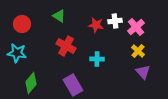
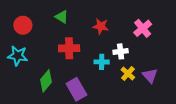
white cross: (115, 21) -> (121, 51), moved
red cross: (66, 46) -> (69, 48), turned -30
yellow cross: (138, 51) -> (128, 74), moved
green diamond: (31, 83) -> (46, 81), moved

